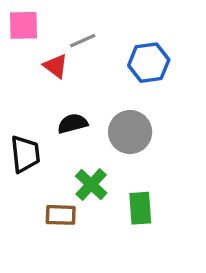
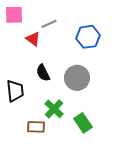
black semicircle: (73, 124) -> (43, 73), turned -102
green rectangle: (140, 208) -> (83, 123), turned -30

